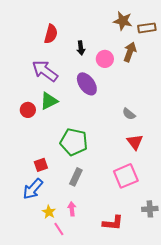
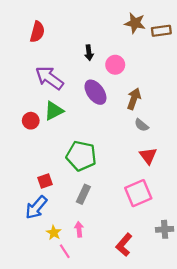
red semicircle: (51, 34) -> (37, 32), moved
brown arrow: (130, 52) -> (134, 99), moved
red L-shape: (113, 223) -> (124, 245), turned 125

